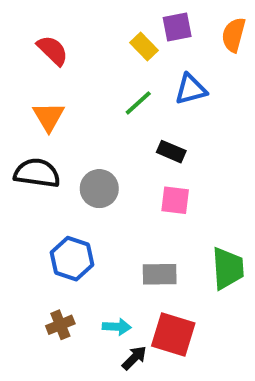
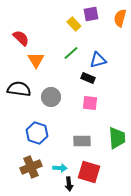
red semicircle: (53, 50) -> (21, 38), moved
blue triangle: (191, 89) -> (98, 60), moved
orange triangle: (49, 117) -> (36, 60), moved
brown cross: (60, 325) -> (31, 167), size x1.5
black arrow: (134, 358) -> (69, 184), turned 128

